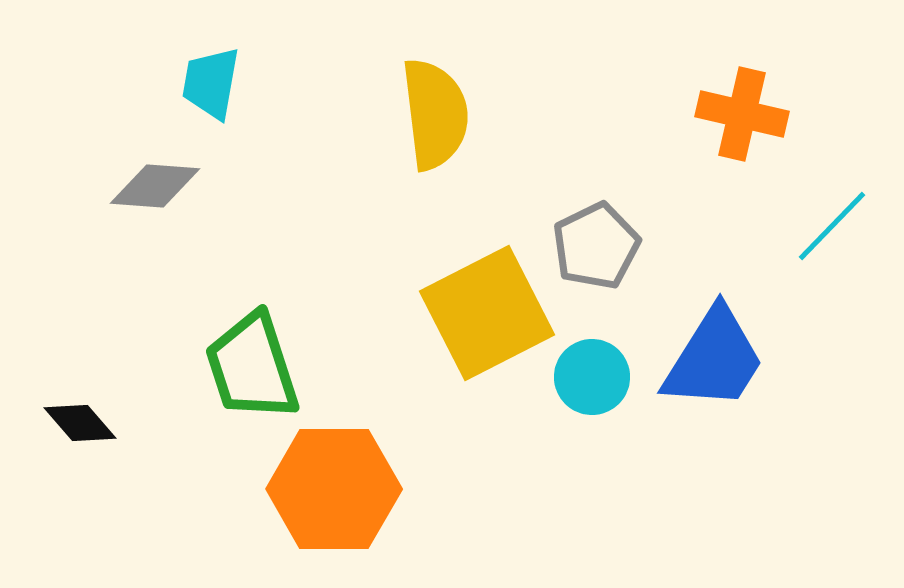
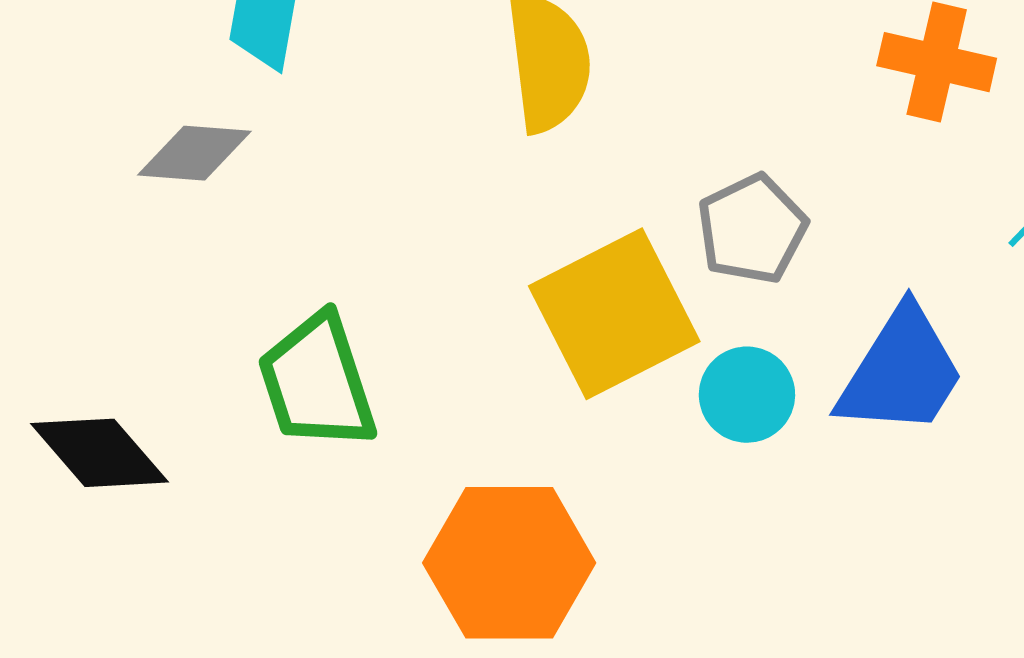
black diamond: (80, 423) -> (100, 453), size x1.5
orange hexagon: (334, 489) -> (509, 563), moved

